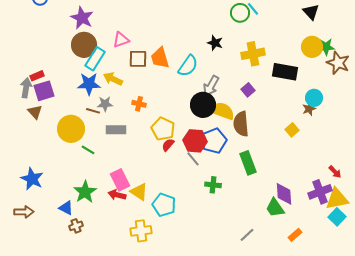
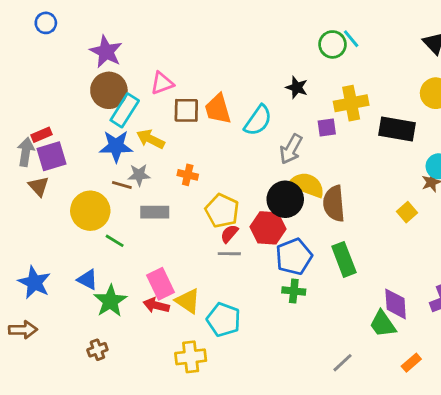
purple square: (248, 90) -> (327, 128), moved, turned 32
black circle: (203, 105) -> (285, 199), moved
blue pentagon: (214, 141) -> (294, 257), moved
gray line: (193, 159) -> (229, 254), moved, turned -49
blue triangle: (66, 208) -> (87, 280), moved

